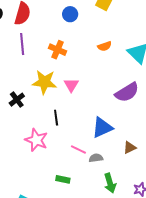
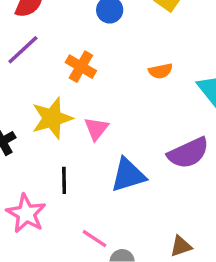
purple line: (22, 44) -> (23, 50), turned 45
yellow star: (44, 82) -> (52, 118), turned -30
blue triangle: (102, 128) -> (128, 175), moved

